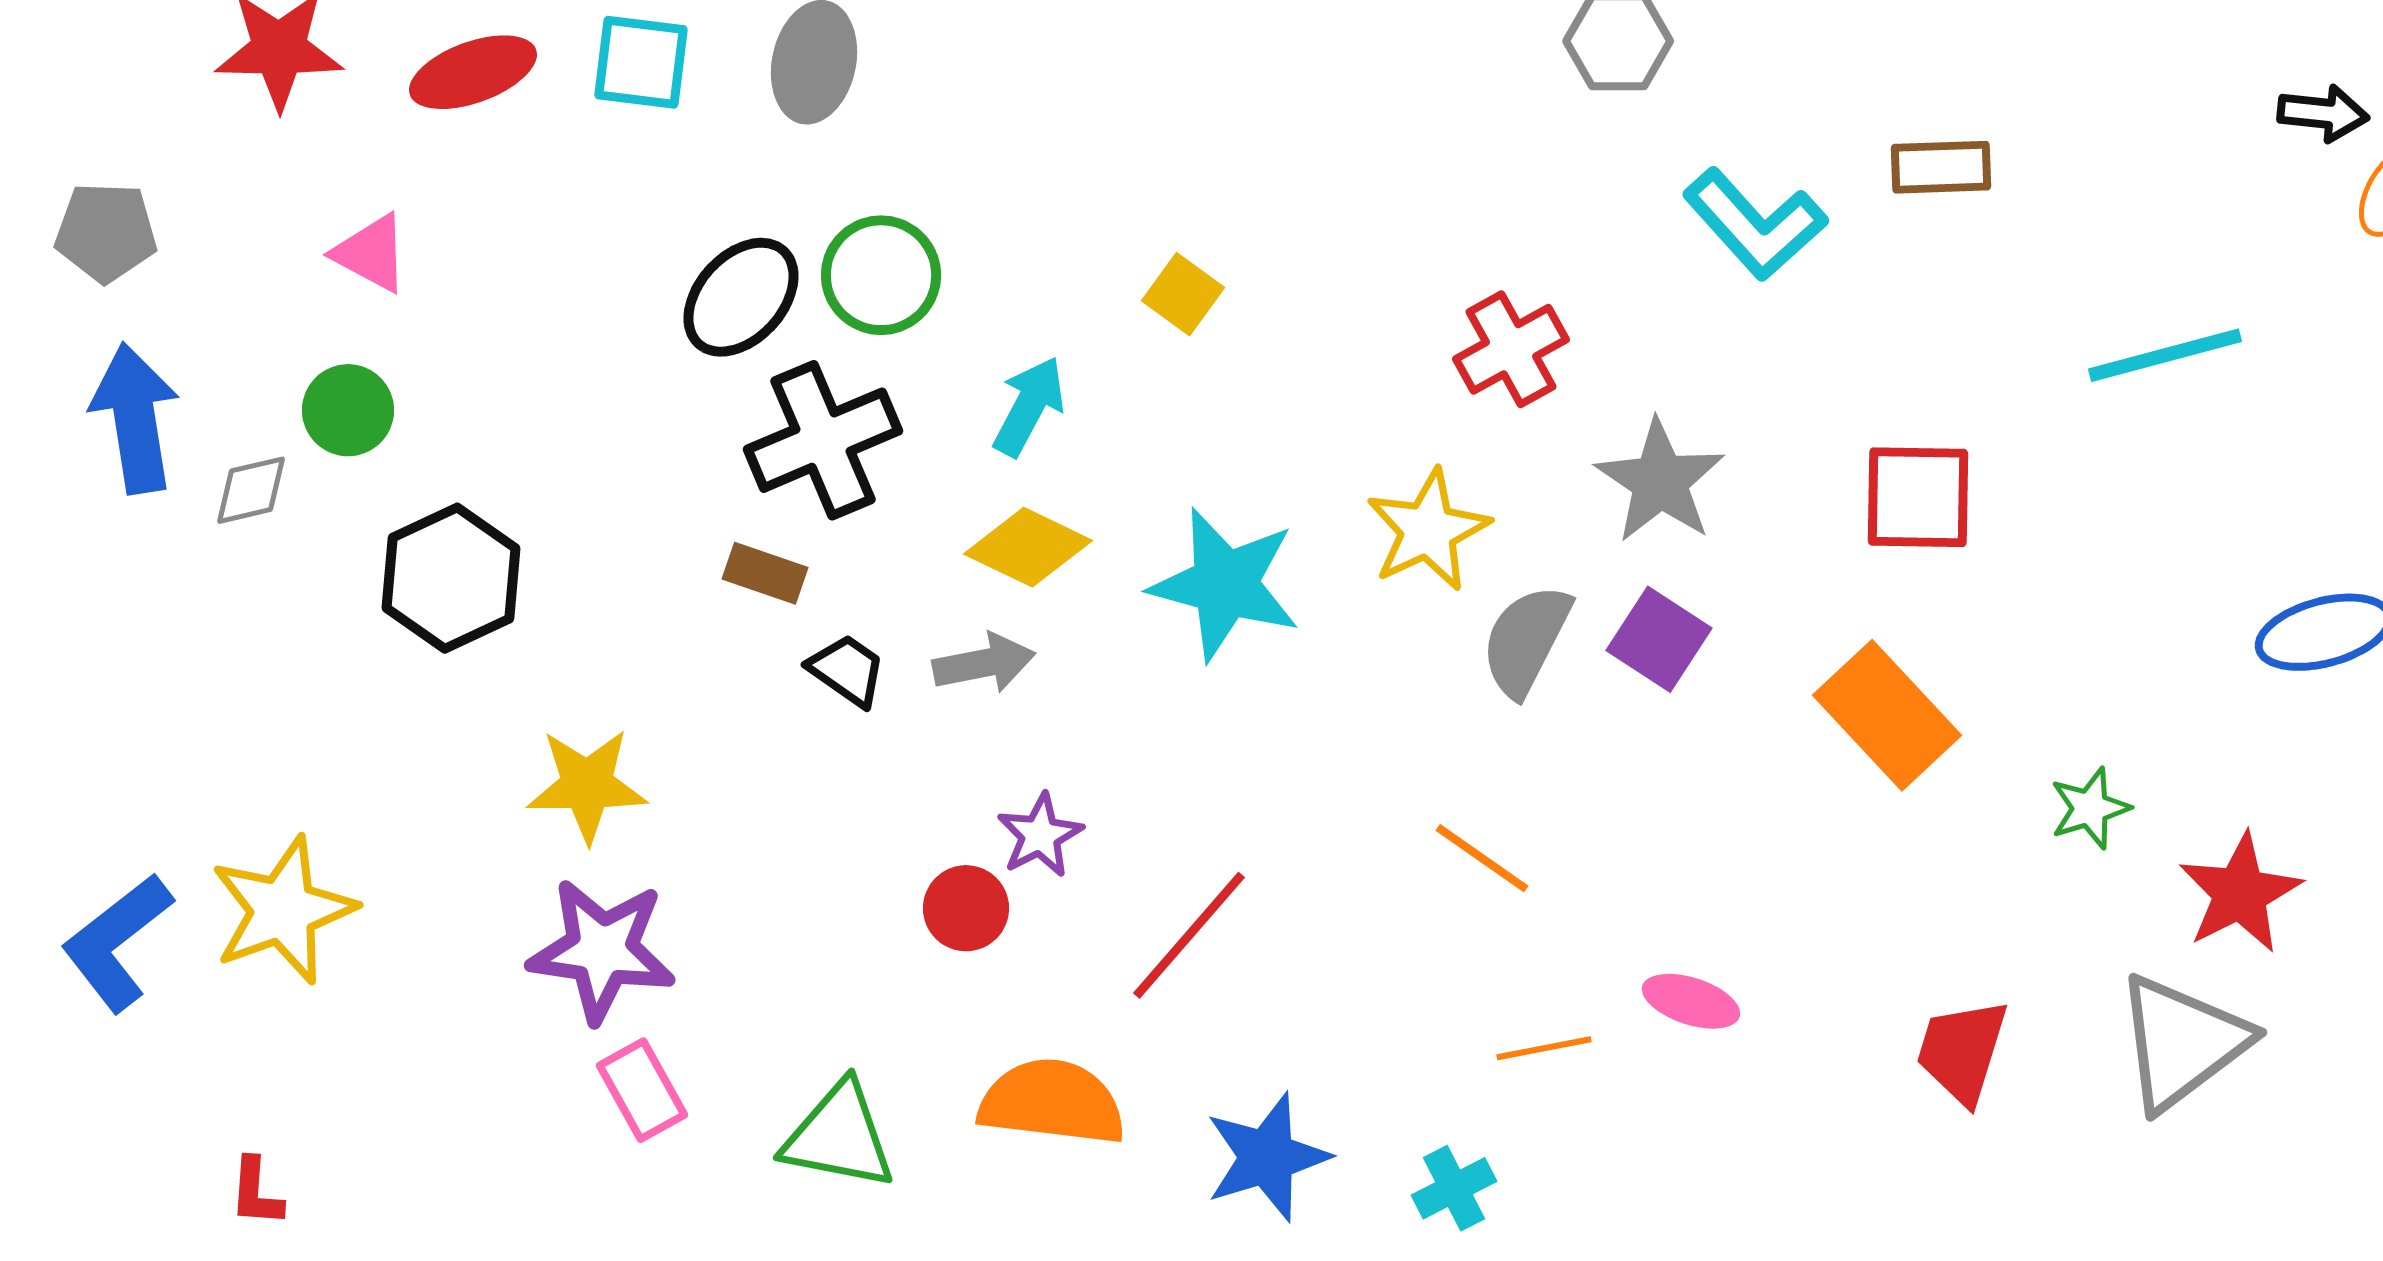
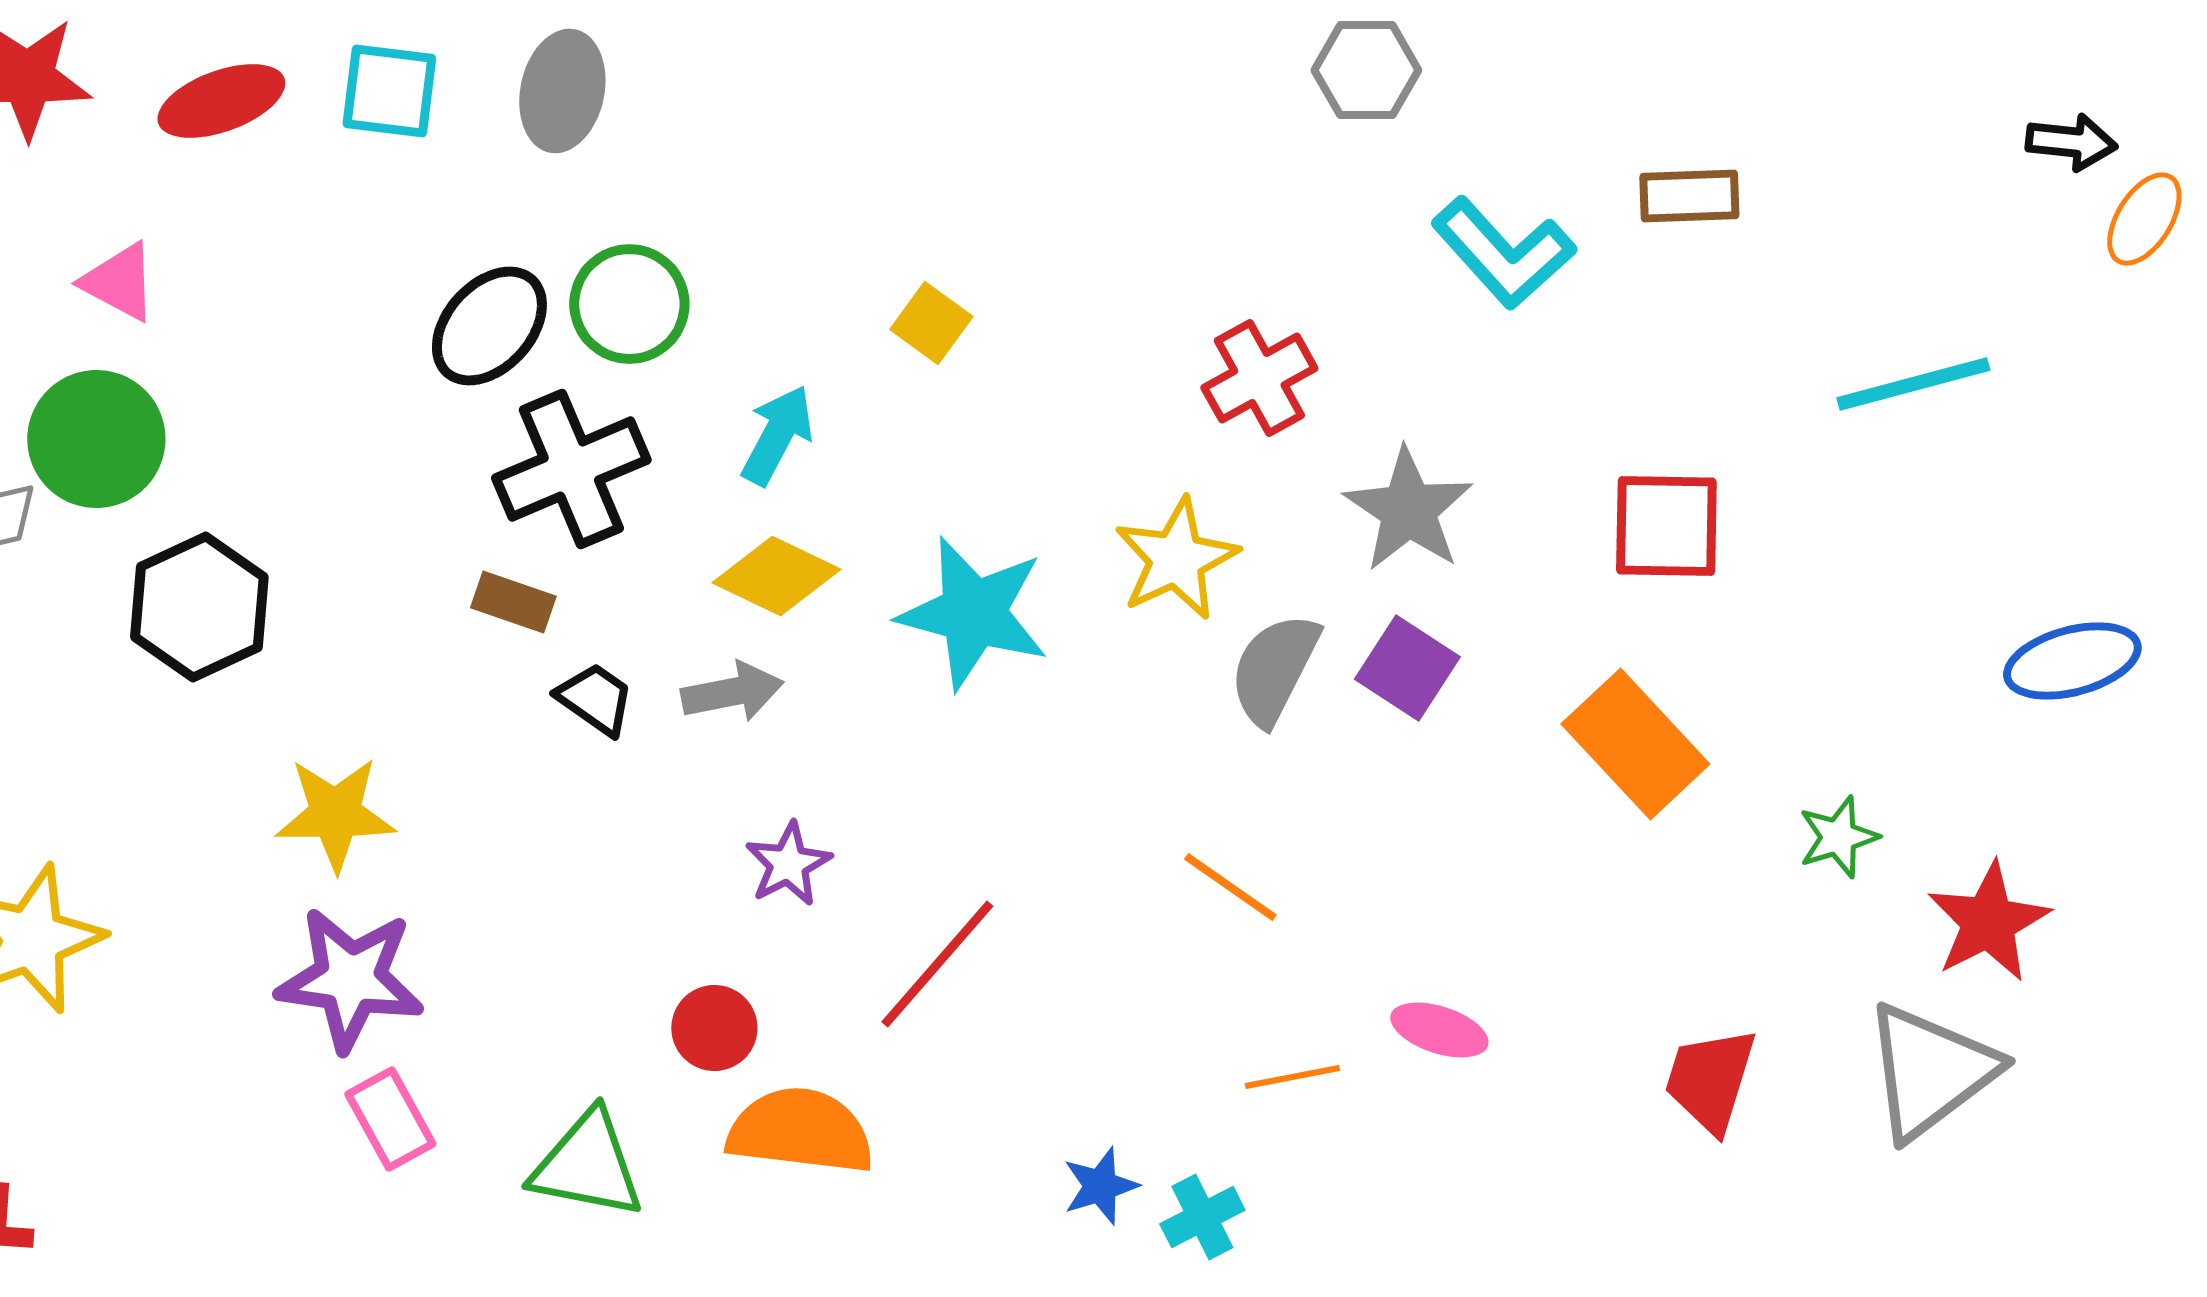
green circle: (348, 410) -> (96, 439), size x1.5
red circle: (966, 908) -> (714, 1028), moved
blue star: (1267, 1157) -> (1100, 1186), moved, size x0.6

